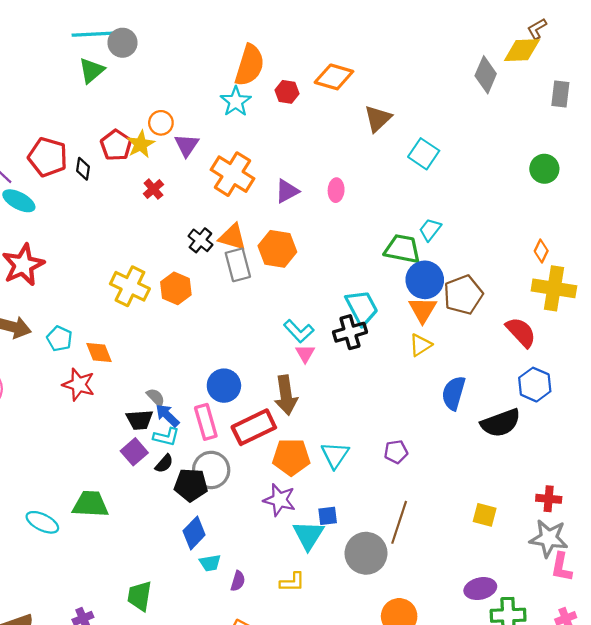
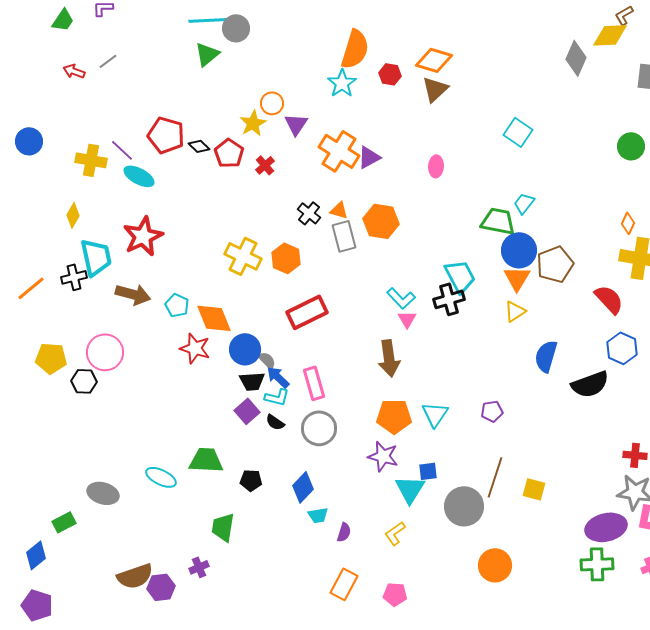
brown triangle: (378, 119) -> (435, 89), moved
red pentagon: (116, 145) -> (229, 153), moved
black diamond: (83, 169) -> (199, 146), turned -55
purple triangle: (287, 191) -> (369, 157), moved
orange triangle: (232, 237) -> (339, 210), size x0.7
orange diamond: (99, 352) -> (214, 318), size x1.4
blue circle: (224, 386) -> (245, 349), moved
red rectangle: (254, 427) -> (307, 312), moved
black semicircle: (164, 464) -> (275, 422), turned 84
black pentagon: (191, 485) -> (251, 480), moved, size x0.7
yellow square: (485, 515) -> (534, 489), moved
yellow L-shape: (292, 582) -> (395, 533), turned 145
purple ellipse: (480, 589) -> (606, 527), moved, size x1.4
green trapezoid: (140, 596) -> (223, 527), moved

